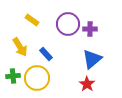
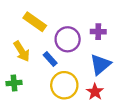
yellow rectangle: (32, 20) -> (35, 22), size x1.5
purple circle: (68, 24) -> (68, 39), moved
yellow circle: (37, 78) -> (64, 85), moved

